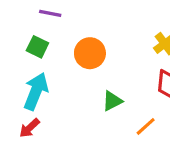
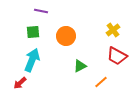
green square: (37, 47) -> (33, 32), turned -32
red arrow: (29, 128) -> (20, 83), moved

